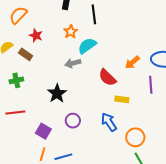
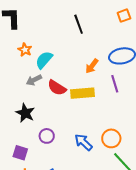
black line: (94, 14) -> (79, 24), moved
red semicircle: (107, 77) -> (57, 88), moved
yellow rectangle: (122, 99) -> (83, 93), moved, size x1.6
blue arrow: (109, 122) -> (84, 142), moved

